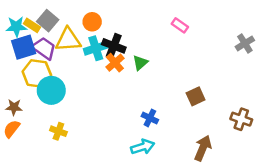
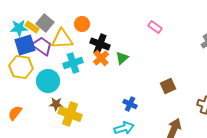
cyan cross: (96, 48) -> (73, 63), moved
yellow hexagon: (37, 73) -> (21, 67), moved
brown star: (14, 107) -> (56, 104), moved
yellow cross: (58, 131) -> (70, 114), moved, size x1.6

